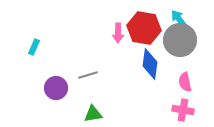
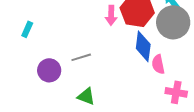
pink semicircle: (185, 82) -> (158, 64), moved
green triangle: (93, 114) -> (86, 96), turned 30

